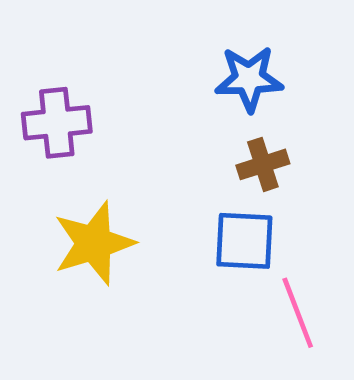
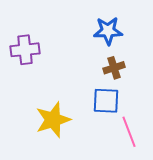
yellow star: (94, 243) -> (53, 120), moved

